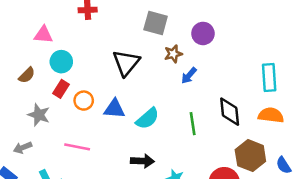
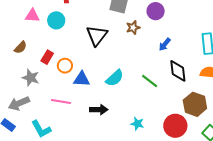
cyan circle: (61, 62) -> (56, 20), moved
blue arrow: (189, 75) -> (165, 44), moved
blue triangle: (114, 109) -> (82, 79), moved
green line: (193, 124) -> (150, 81), turned -42
gray arrow: (23, 148) -> (19, 103), size x1.5
black arrow: (142, 161) -> (99, 110), moved

